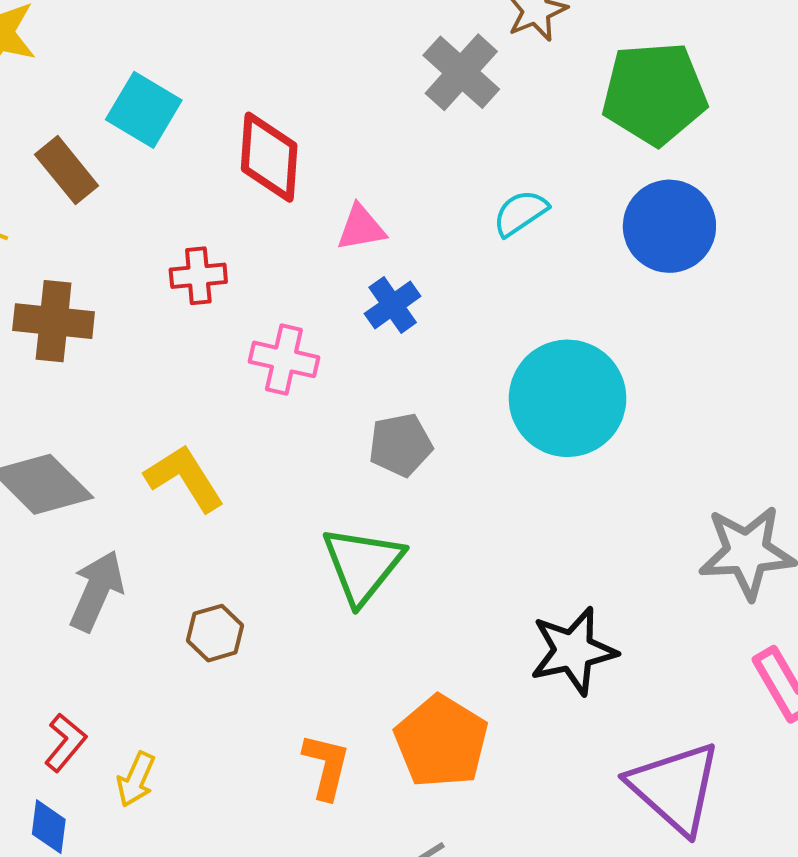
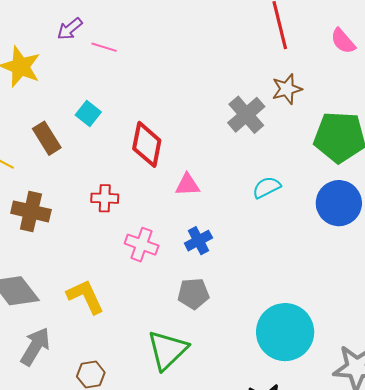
cyan square: (144, 110) -> (88, 113), size x0.7
blue cross: (393, 305) -> (198, 241), moved
cyan circle: (568, 398) -> (285, 332), moved

